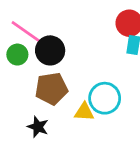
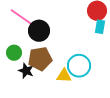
green circle: (17, 55) -> (14, 53), moved
black star: (38, 127) -> (26, 71), moved

